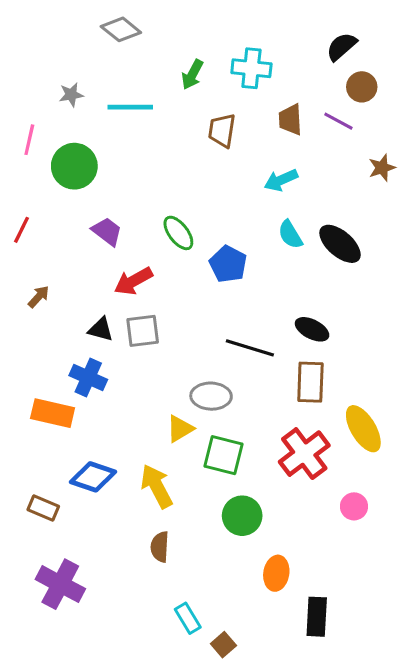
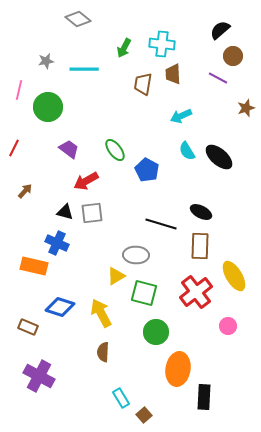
brown trapezoid: (290, 120) -> (173, 74), moved
orange ellipse: (276, 573) -> (178, 369), size x1.5

